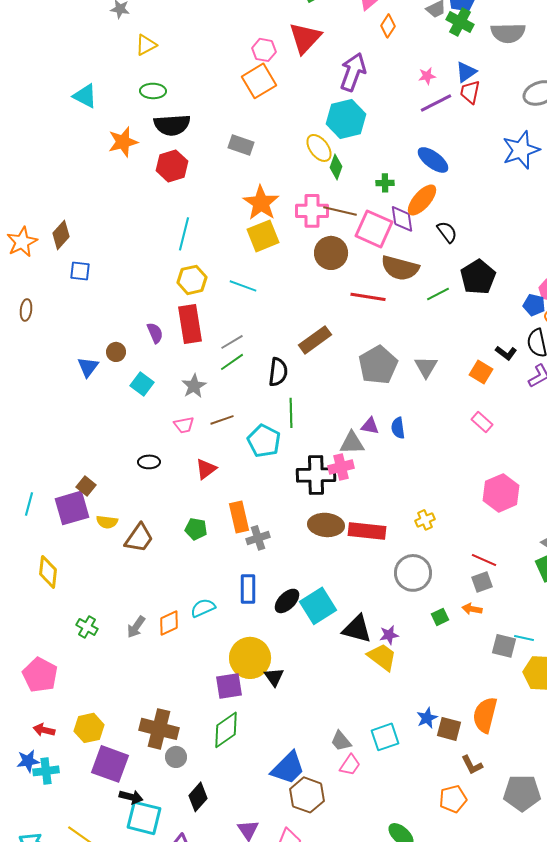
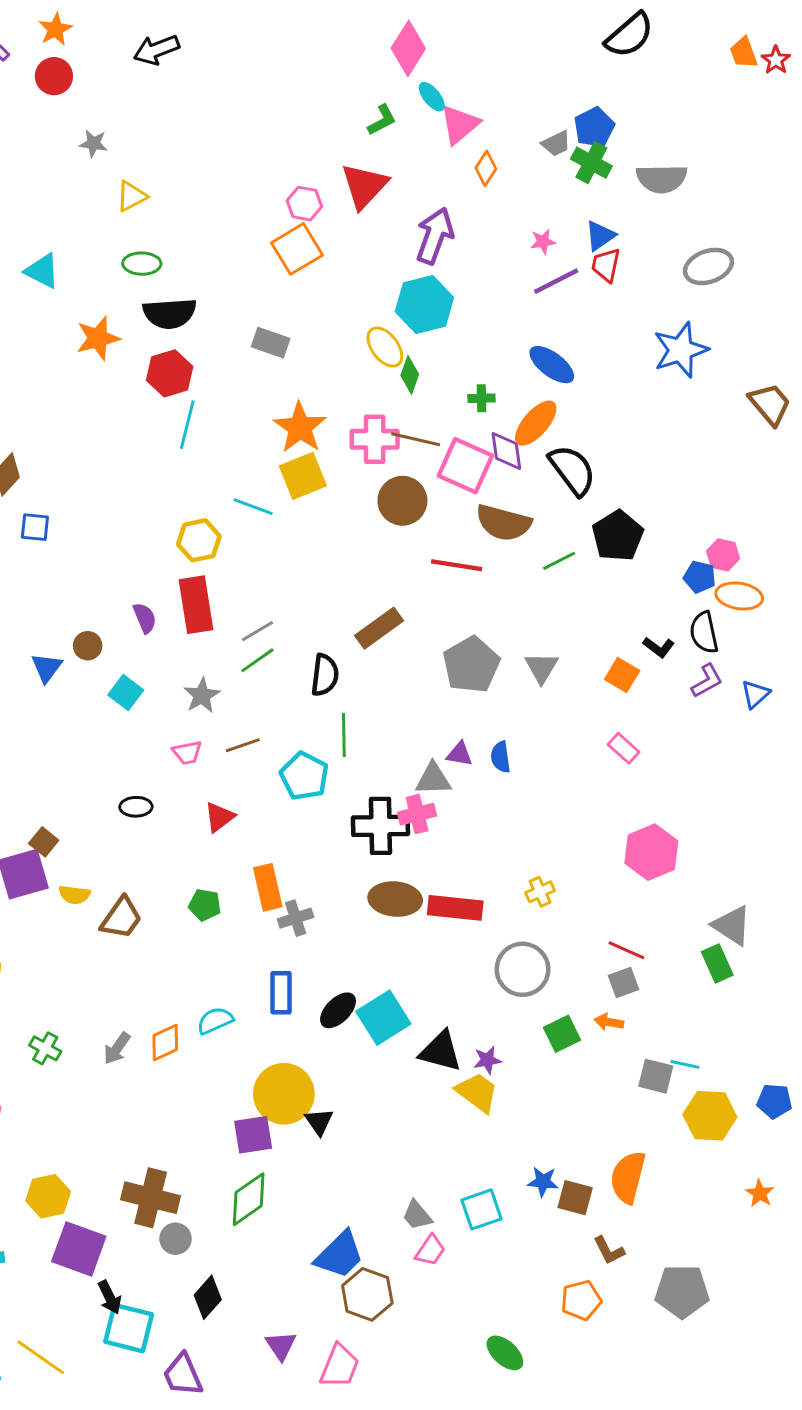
black semicircle: (447, 232) -> (572, 470), size x1.6
cyan line: (184, 234) -> (187, 425), moved
cyan line: (243, 286) -> (253, 507), moved
green square: (440, 617) -> (562, 1034), size x1.4
blue star: (427, 718) -> (543, 1182), turned 30
black arrow: (131, 797) -> (110, 1297), turned 50

